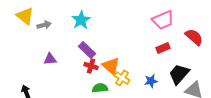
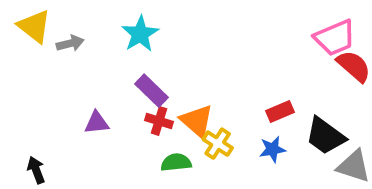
pink trapezoid: (163, 20) -> (335, 38), moved
red rectangle: (163, 48) -> (280, 111), moved
purple triangle: (50, 59) -> (97, 123), moved
black trapezoid: (179, 74) -> (325, 136), turned -95

